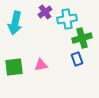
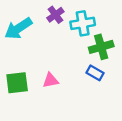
cyan arrow: (15, 23) -> (18, 28), turned 45
blue rectangle: (77, 59) -> (95, 73), turned -40

